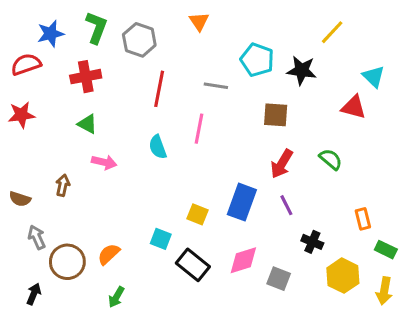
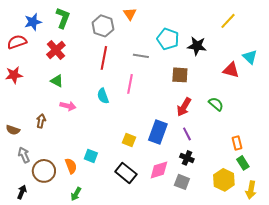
yellow line: (332, 32) -> (228, 21), moved
gray hexagon: (139, 40) -> (103, 26), moved
red cross: (86, 77) -> (56, 50), turned -30
cyan triangle: (374, 77) -> (250, 57), moved
cyan square: (161, 239) -> (91, 156), moved
black cross: (312, 242) -> (187, 158), moved
green rectangle: (386, 250) -> (243, 163), moved, turned 32
orange semicircle: (109, 254) -> (71, 166), turned 112

